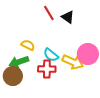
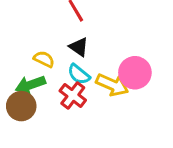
black triangle: (68, 17) -> (79, 47), moved
red cross: (47, 69) -> (73, 95), turned 36

